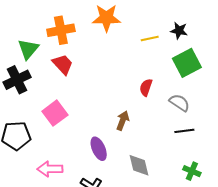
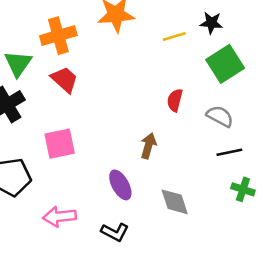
pink square: (55, 113) -> (60, 144), turned 30
green cross: (192, 171) -> (243, 189), moved

